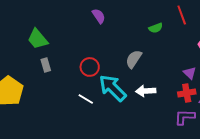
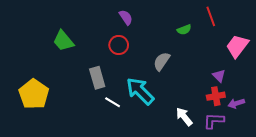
gray rectangle: (46, 65) -> (97, 78), moved, size x1.5
red circle: (90, 67) -> (119, 45), moved
white arrow: (146, 91) -> (184, 117), moved, turned 54

